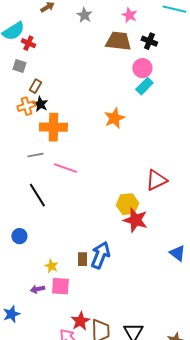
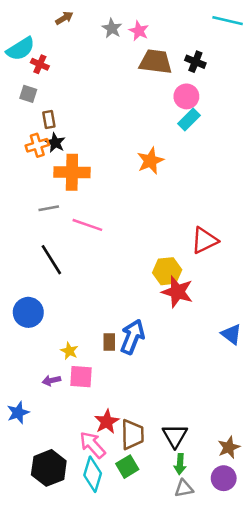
pink star: (129, 15) -> (139, 31), moved
brown rectangle: (35, 86) -> (49, 120), turned -40
blue circle: (19, 236) -> (28, 312), size x1.5

